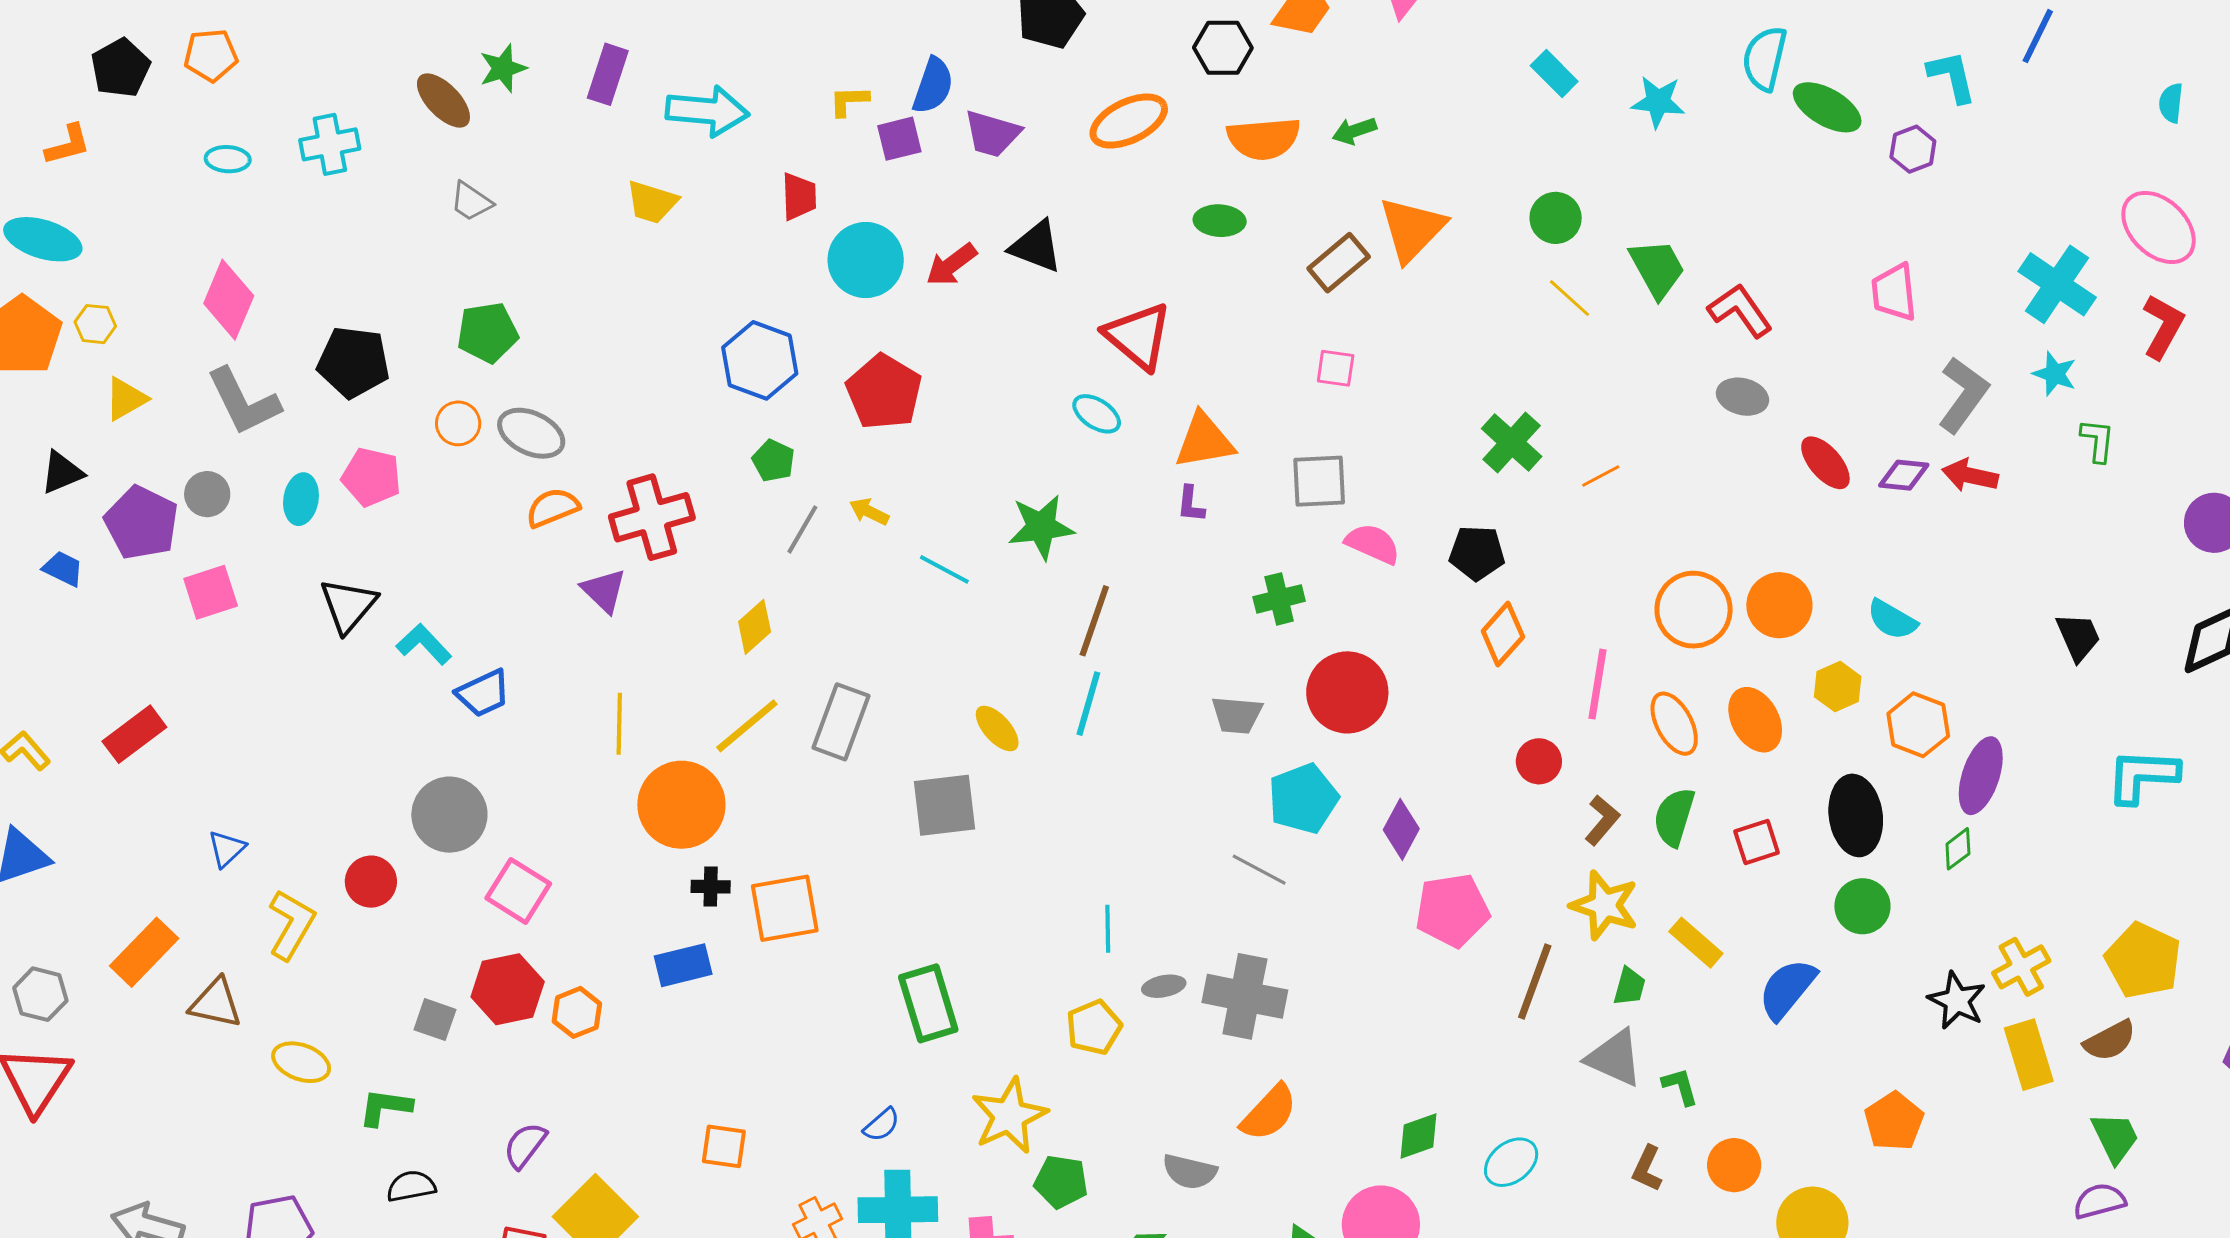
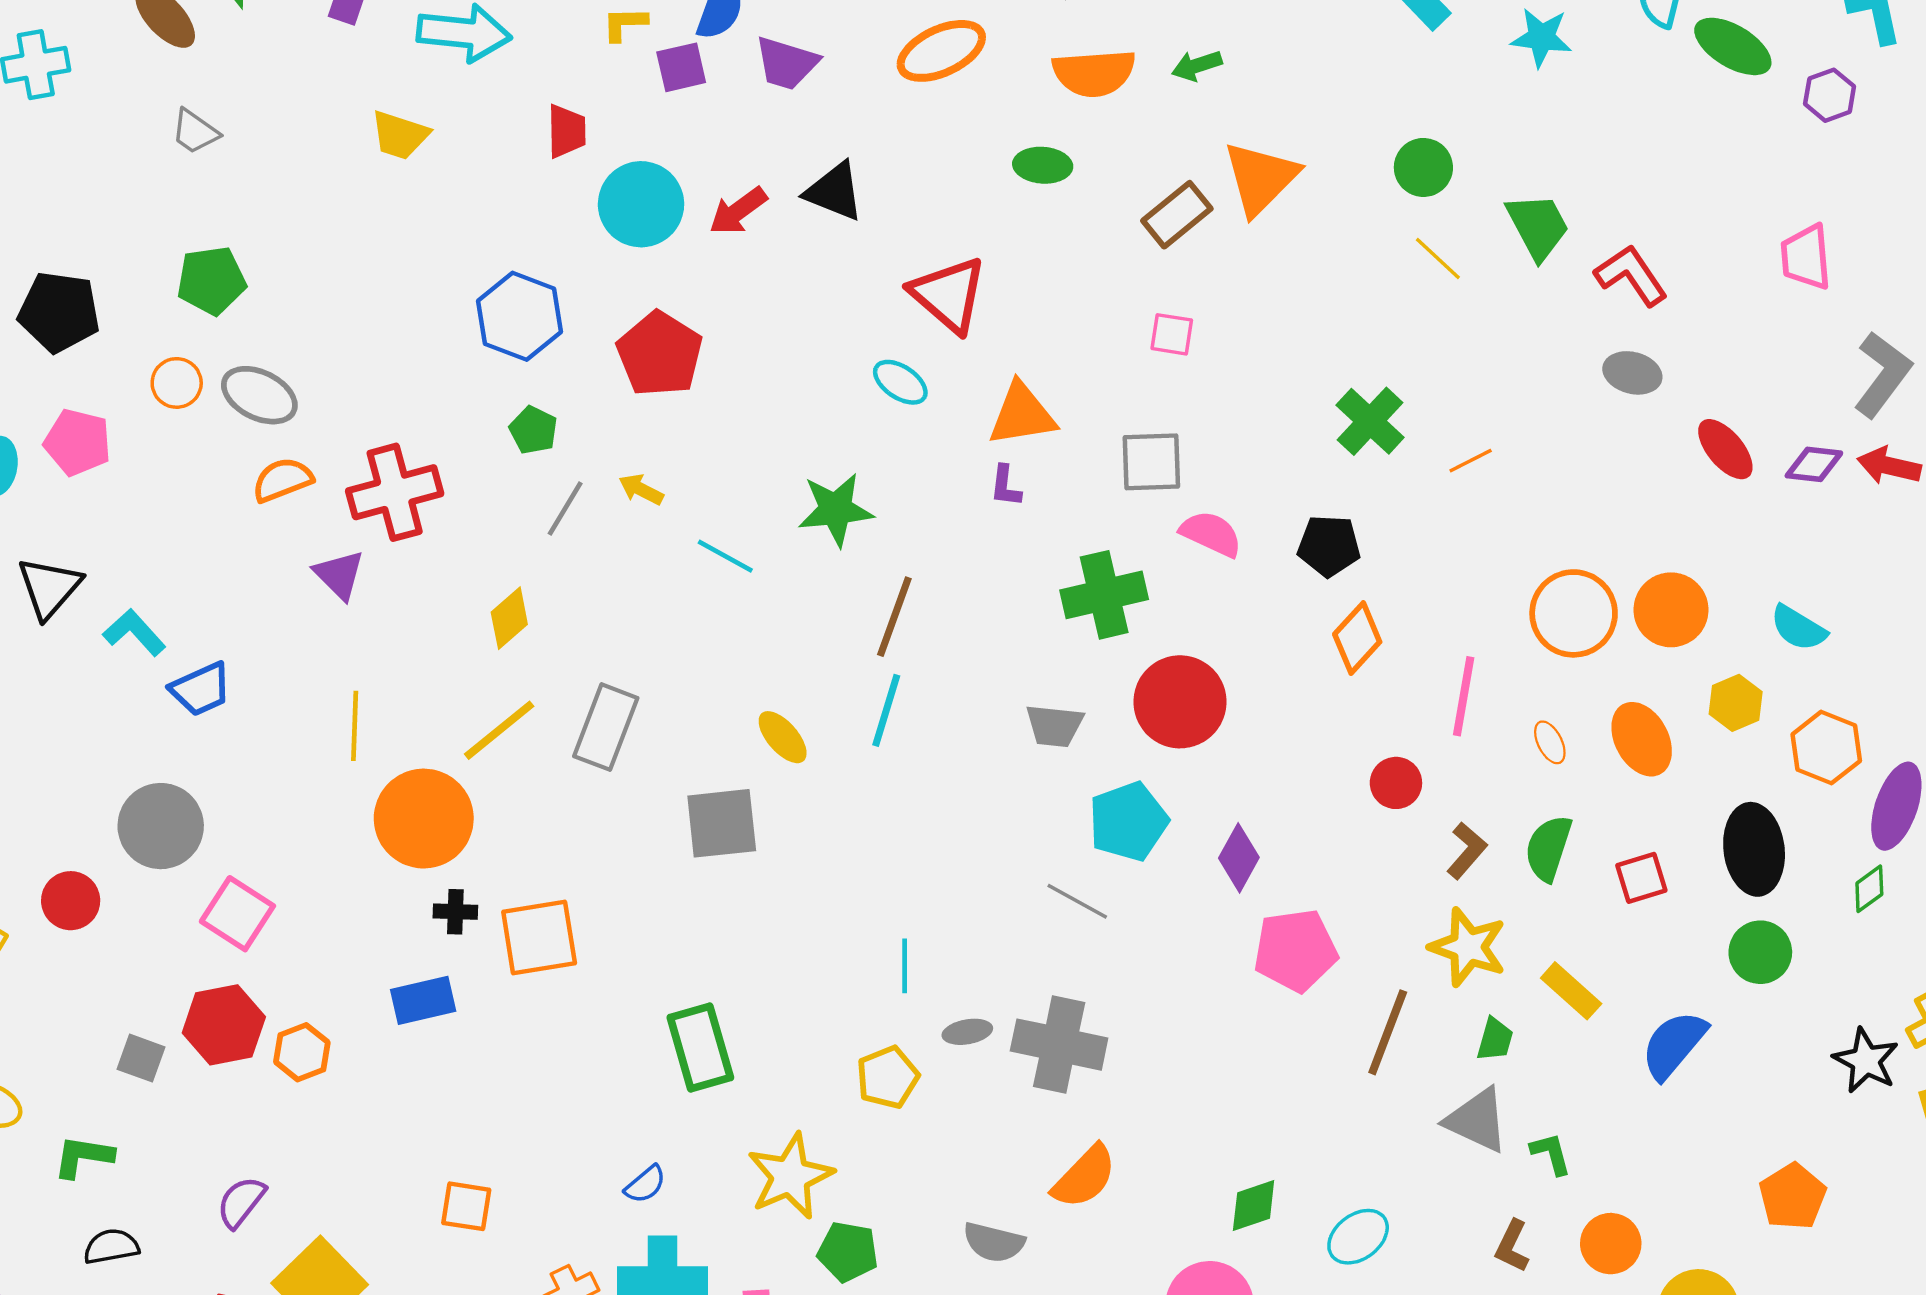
green cross: (1279, 599) -> (1104, 595), size x1.5
orange ellipse: (1674, 724) -> (1550, 742), size x0.6

